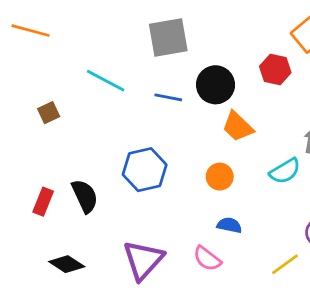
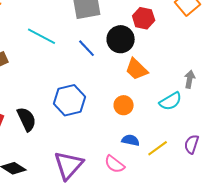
red hexagon: (275, 70) -> (144, 18), moved
blue line: (168, 97) -> (87, 48), turned 36
yellow line: (285, 264) -> (158, 148), moved

